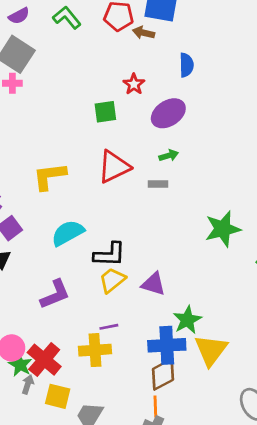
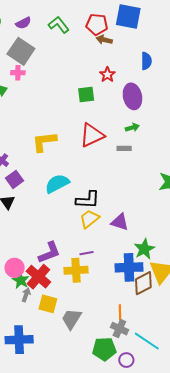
brown arrow: (143, 33) -> (104, 40), moved
purple ellipse: (168, 113) -> (132, 96), turned -70
purple L-shape: (55, 294) -> (49, 253), moved
brown diamond: (163, 374) -> (143, 283), moved

